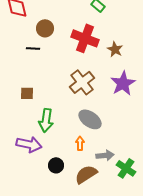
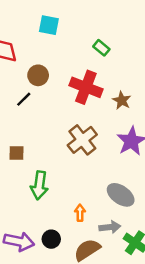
black line: (33, 48) -> (24, 99), turned -48
gray ellipse: (90, 119) -> (121, 195), moved
purple arrow: (29, 144) -> (19, 241), moved

